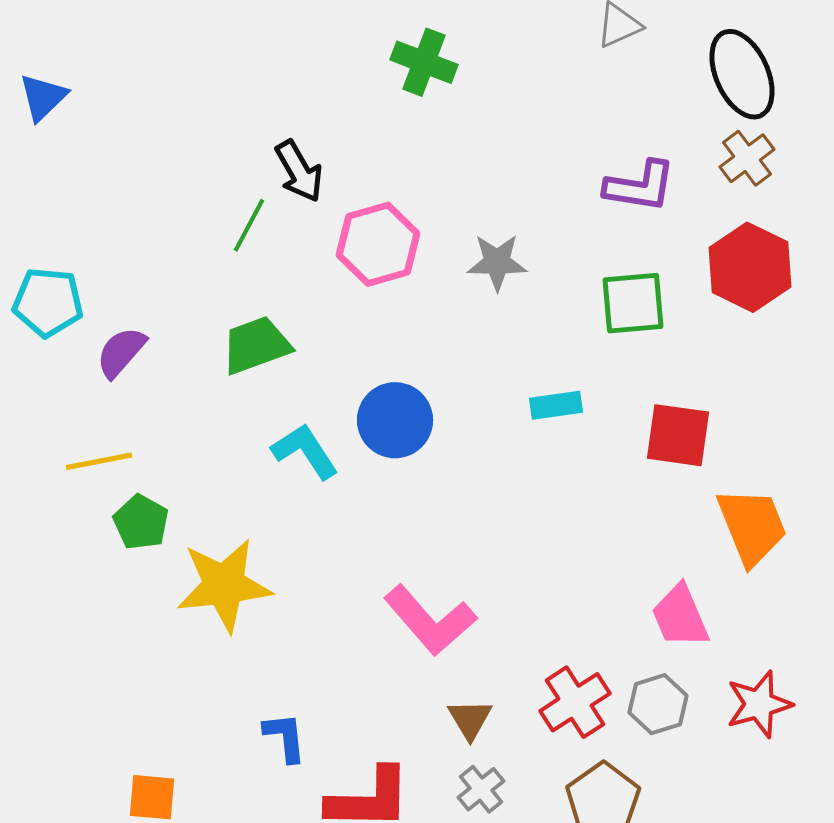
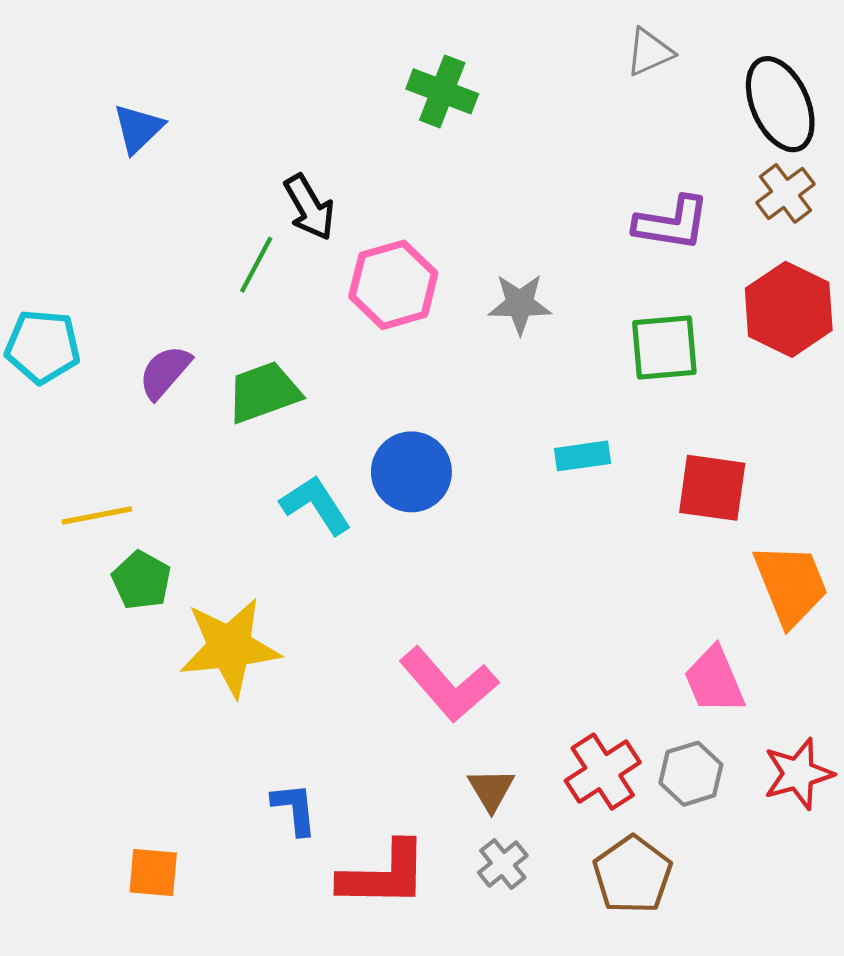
blue triangle: (43, 97) -> (138, 129), moved
purple semicircle: (121, 352) -> (165, 372), moved

